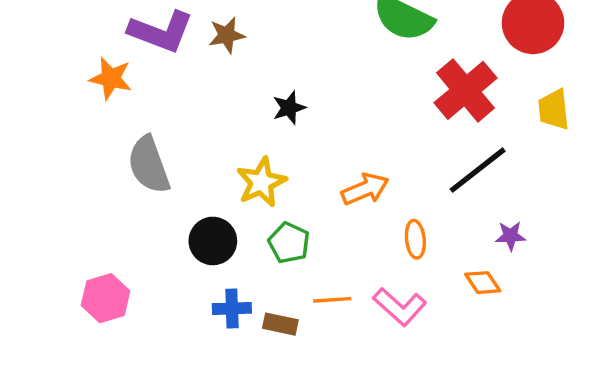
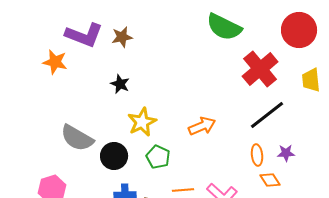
black star: (289, 108) -> (120, 84), moved, turned -30
gray semicircle: (149, 165) -> (77, 138), moved, turned -40
orange ellipse: (415, 239) -> (257, 155), moved

